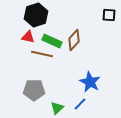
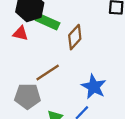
green rectangle: (52, 41) -> (48, 22), moved
brown line: (42, 54) -> (48, 72), moved, turned -45

